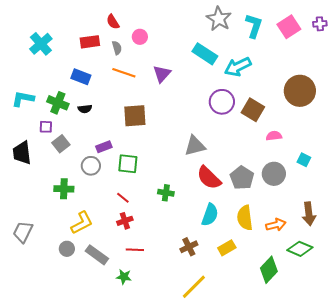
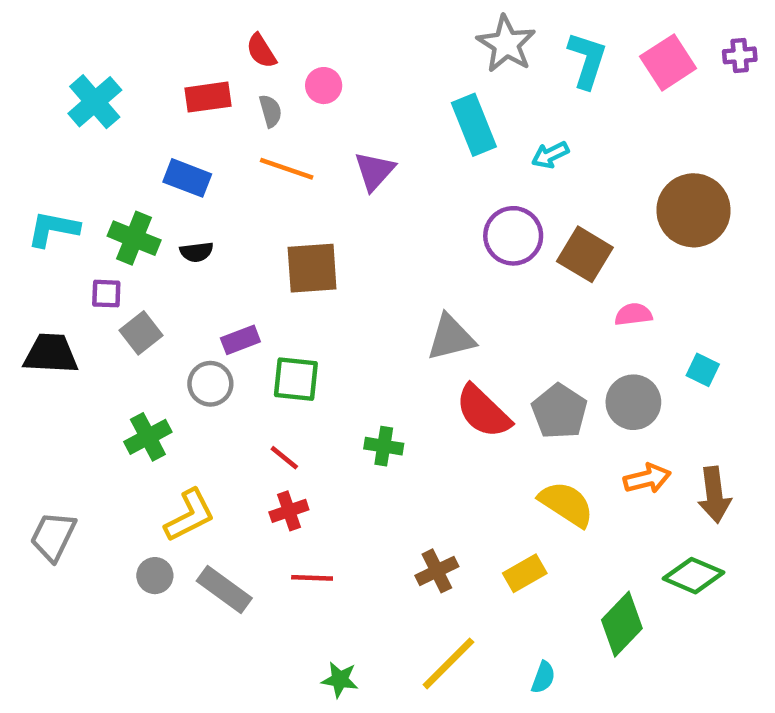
cyan rectangle: (205, 54) -> (474, 125), turned 35
cyan arrow: (238, 67) -> (550, 155), size x0.6
black trapezoid: (22, 153) -> (51, 354), turned 100
green cross: (64, 189) -> (148, 437), turned -30
cyan semicircle: (210, 215) -> (543, 677), moved, size x0.6
yellow semicircle: (245, 218) -> (566, 504), turned 130
orange arrow: (276, 225) -> (647, 479), moved
green star: (124, 277) -> (340, 680), moved

